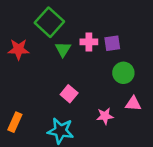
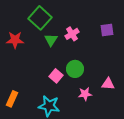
pink cross: (89, 42) -> (72, 34), turned -32
purple square: (112, 43) -> (107, 30), moved
green circle: (123, 73) -> (75, 69), moved

